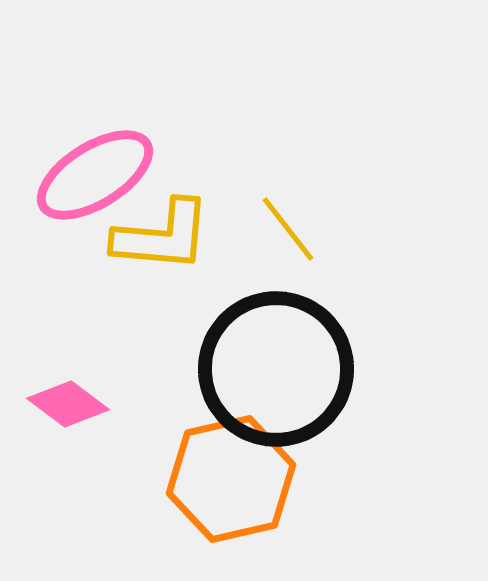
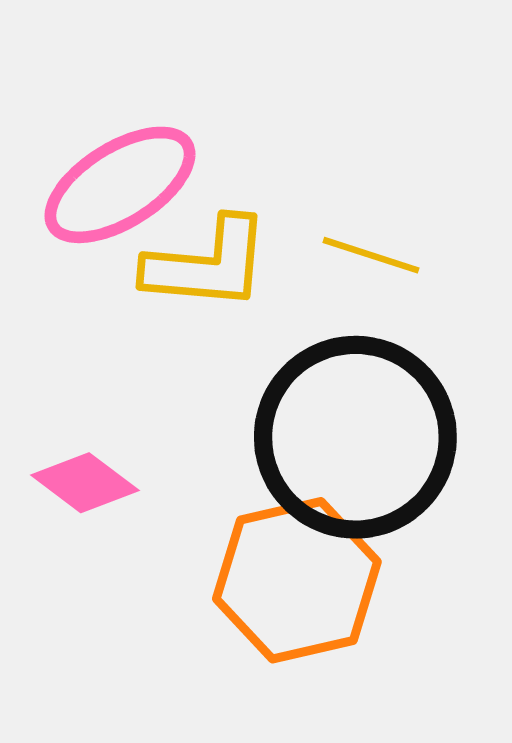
yellow line: (288, 229) -> (371, 255), turned -34

